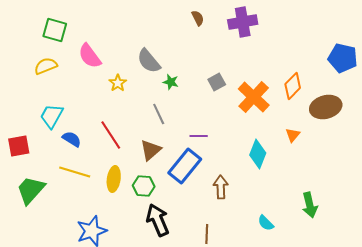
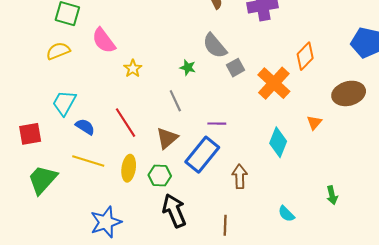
gray semicircle: (149, 61) -> (215, 46), moved
orange diamond: (293, 86) -> (305, 56), moved
green arrow: (310, 205) -> (332, 195), size x0.7

